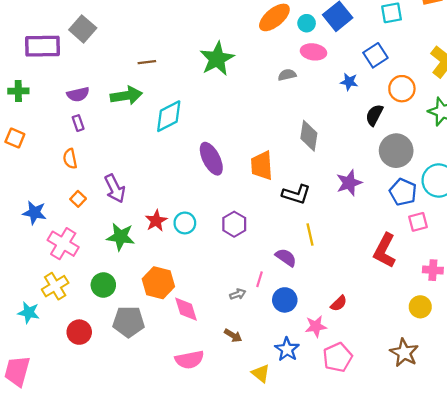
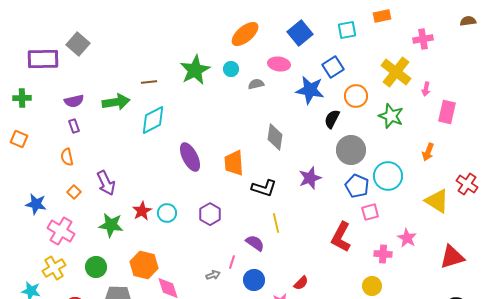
cyan circle: (307, 23) -> (231, 69), moved
brown line: (147, 62) -> (149, 82), moved
blue star: (349, 82) -> (310, 90), size x1.8

